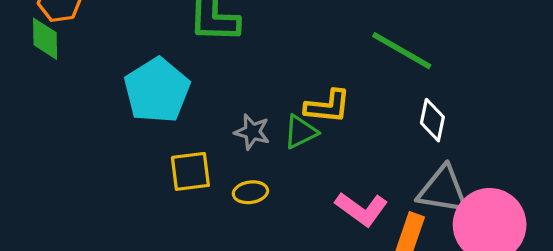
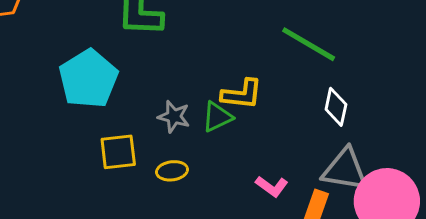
pink L-shape: (362, 209) -> (272, 186), size x0.7

